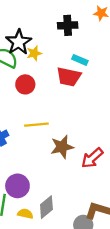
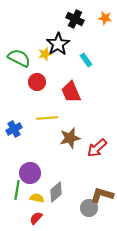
black cross: (68, 25) -> (75, 19), moved, turned 30
black star: (19, 42) -> (58, 44), moved
cyan rectangle: (80, 60) -> (86, 60), turned 32
red trapezoid: (69, 77) -> (71, 92), moved, turned 55

